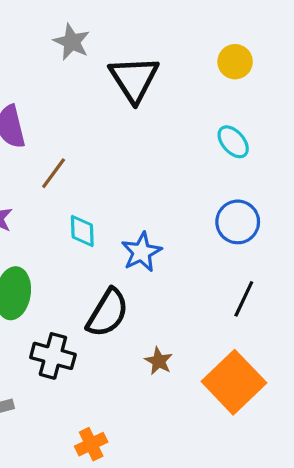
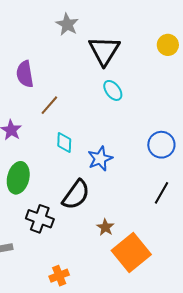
cyan ellipse: (233, 142) -> (113, 90), moved
orange square: (234, 382) -> (131, 253), moved

